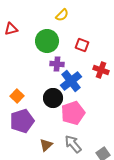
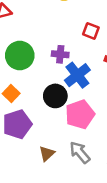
green circle: (47, 41) -> (20, 55), moved

